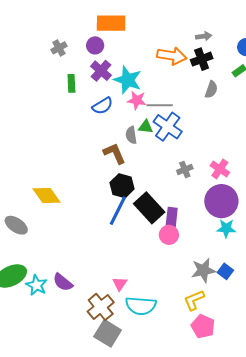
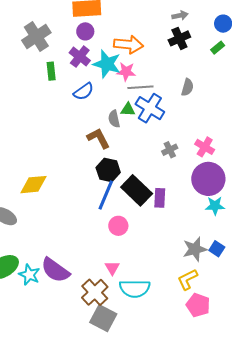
purple circle: (95, 45) -> (85, 31), moved
gray cross: (59, 48) -> (36, 36), size x1.8
orange arrow: (172, 56) -> (129, 45), moved
gray semicircle: (211, 90) -> (187, 87), moved
pink star: (137, 100) -> (126, 72), moved
yellow diamond: (47, 195) -> (33, 185), turned -56
pink circle: (169, 235) -> (118, 226), moved
purple semicircle: (63, 282) -> (55, 270), size x1.4

